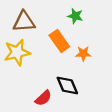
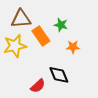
green star: (75, 16) -> (61, 25), moved
orange rectangle: (59, 41) -> (41, 36), moved

